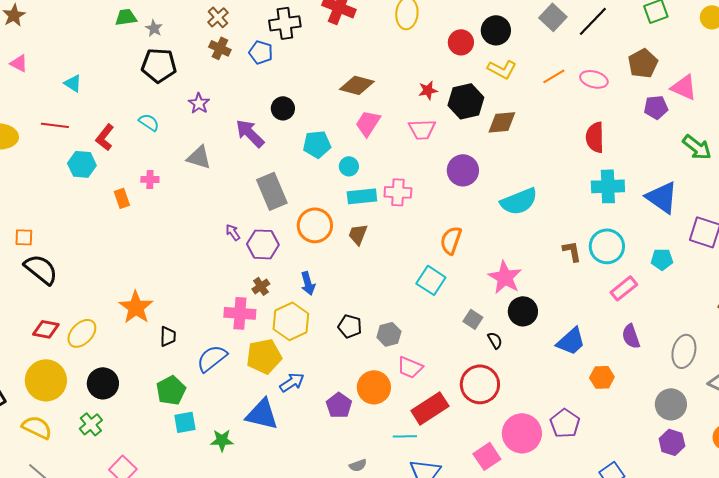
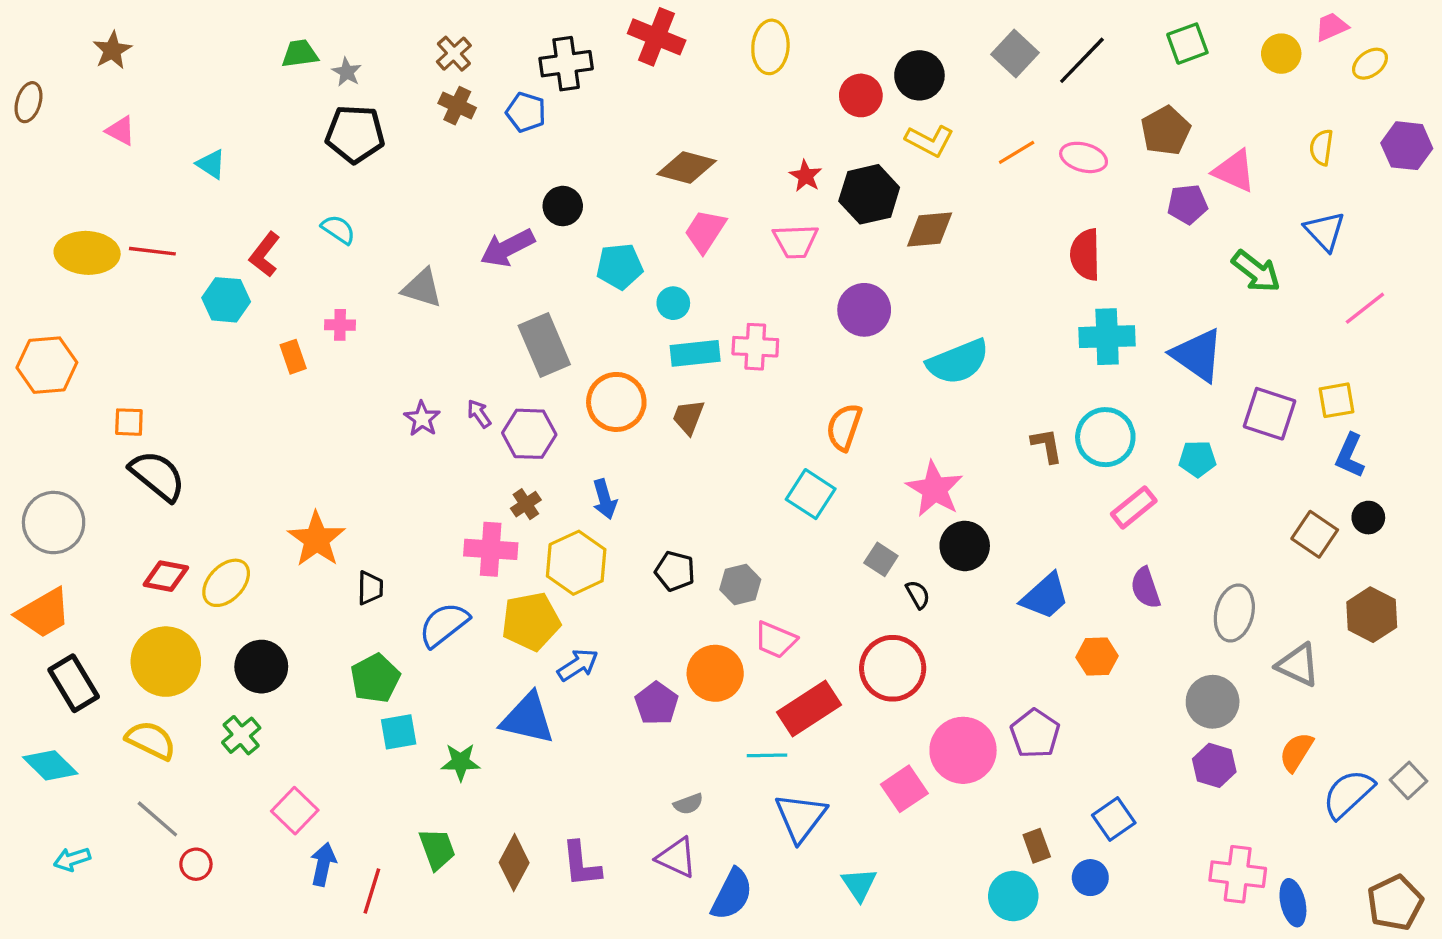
red star: (428, 90) -> (806, 176), turned -30
purple star: (199, 103) -> (422, 419), moved
red line: (55, 125) -> (152, 251), moved
purple arrow: (250, 133) -> (507, 248), turned -72

